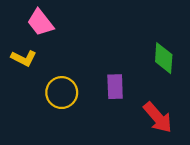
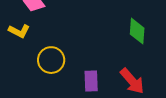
purple rectangle: (115, 87) -> (91, 81), moved

